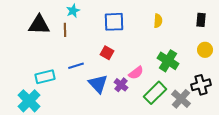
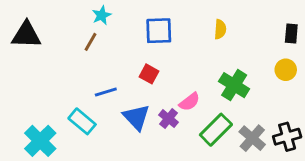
black rectangle: (201, 20) -> (291, 33), moved
black triangle: (39, 25) -> (26, 35), moved
brown line: (65, 30) -> (90, 42), turned 32
cyan rectangle: (45, 77) -> (82, 121), moved, turned 54
black cross: (201, 85) -> (287, 137), moved

